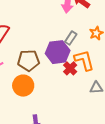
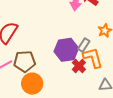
gray rectangle: (71, 38) -> (84, 45), moved
brown pentagon: (29, 60) -> (25, 61), moved

